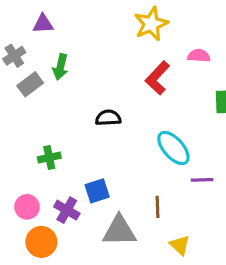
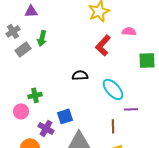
black semicircle: (108, 118) -> (80, 75), moved
pink circle: (27, 207) -> (21, 111), moved
brown line: (158, 207) -> (113, 126), moved

